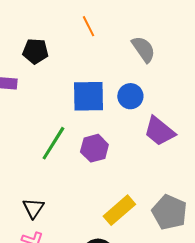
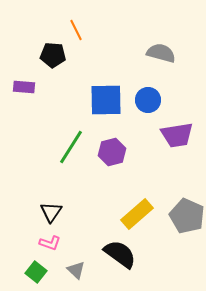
orange line: (88, 26) -> (76, 30), moved
gray semicircle: (143, 49) -> (161, 53), turned -40
purple trapezoid: (159, 131) -> (177, 135), turned -48

